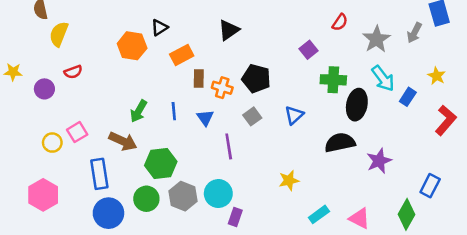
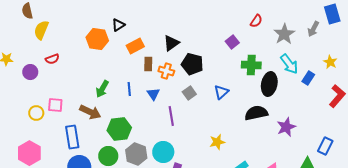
black triangle: (229, 30) -> (171, 43), moved
pink square: (77, 132) -> (55, 105), turned 35

